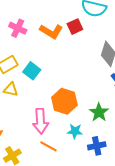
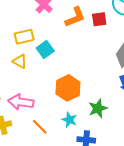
orange L-shape: (51, 31) -> (75, 17), turned -70
pink arrow: (41, 121) -> (21, 102), moved, turned 85

